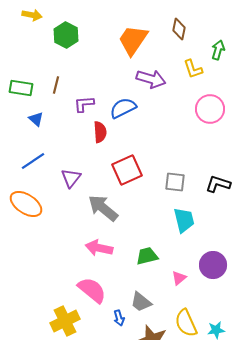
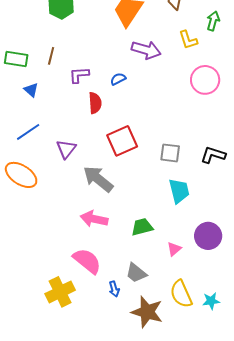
blue semicircle: (123, 108) -> (118, 79), size x0.6

